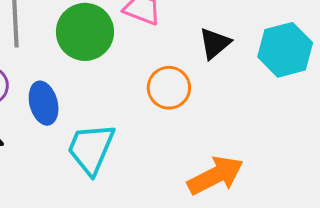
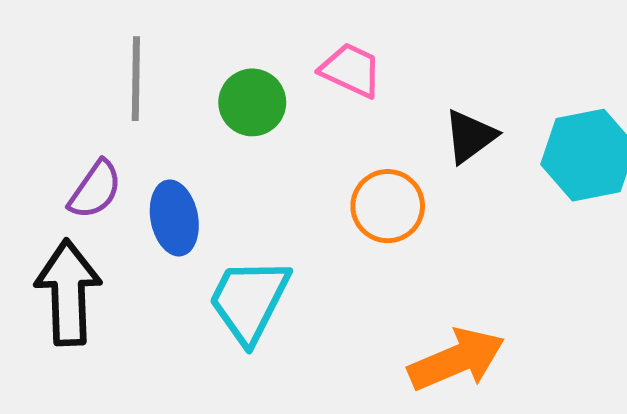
green circle: (85, 32) -> (252, 102), size x0.7

